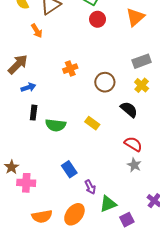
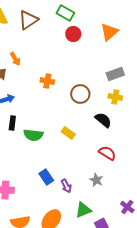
orange arrow: (37, 31) -> (15, 59), moved
orange cross: (70, 69) -> (47, 81), turned 32
yellow cross: (142, 85) -> (115, 97), turned -32
gray star: (134, 165) -> (96, 180), moved
purple arrow: (90, 187) -> (66, 186), moved

